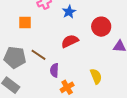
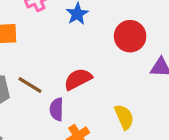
red semicircle: (70, 41) -> (78, 79), moved

